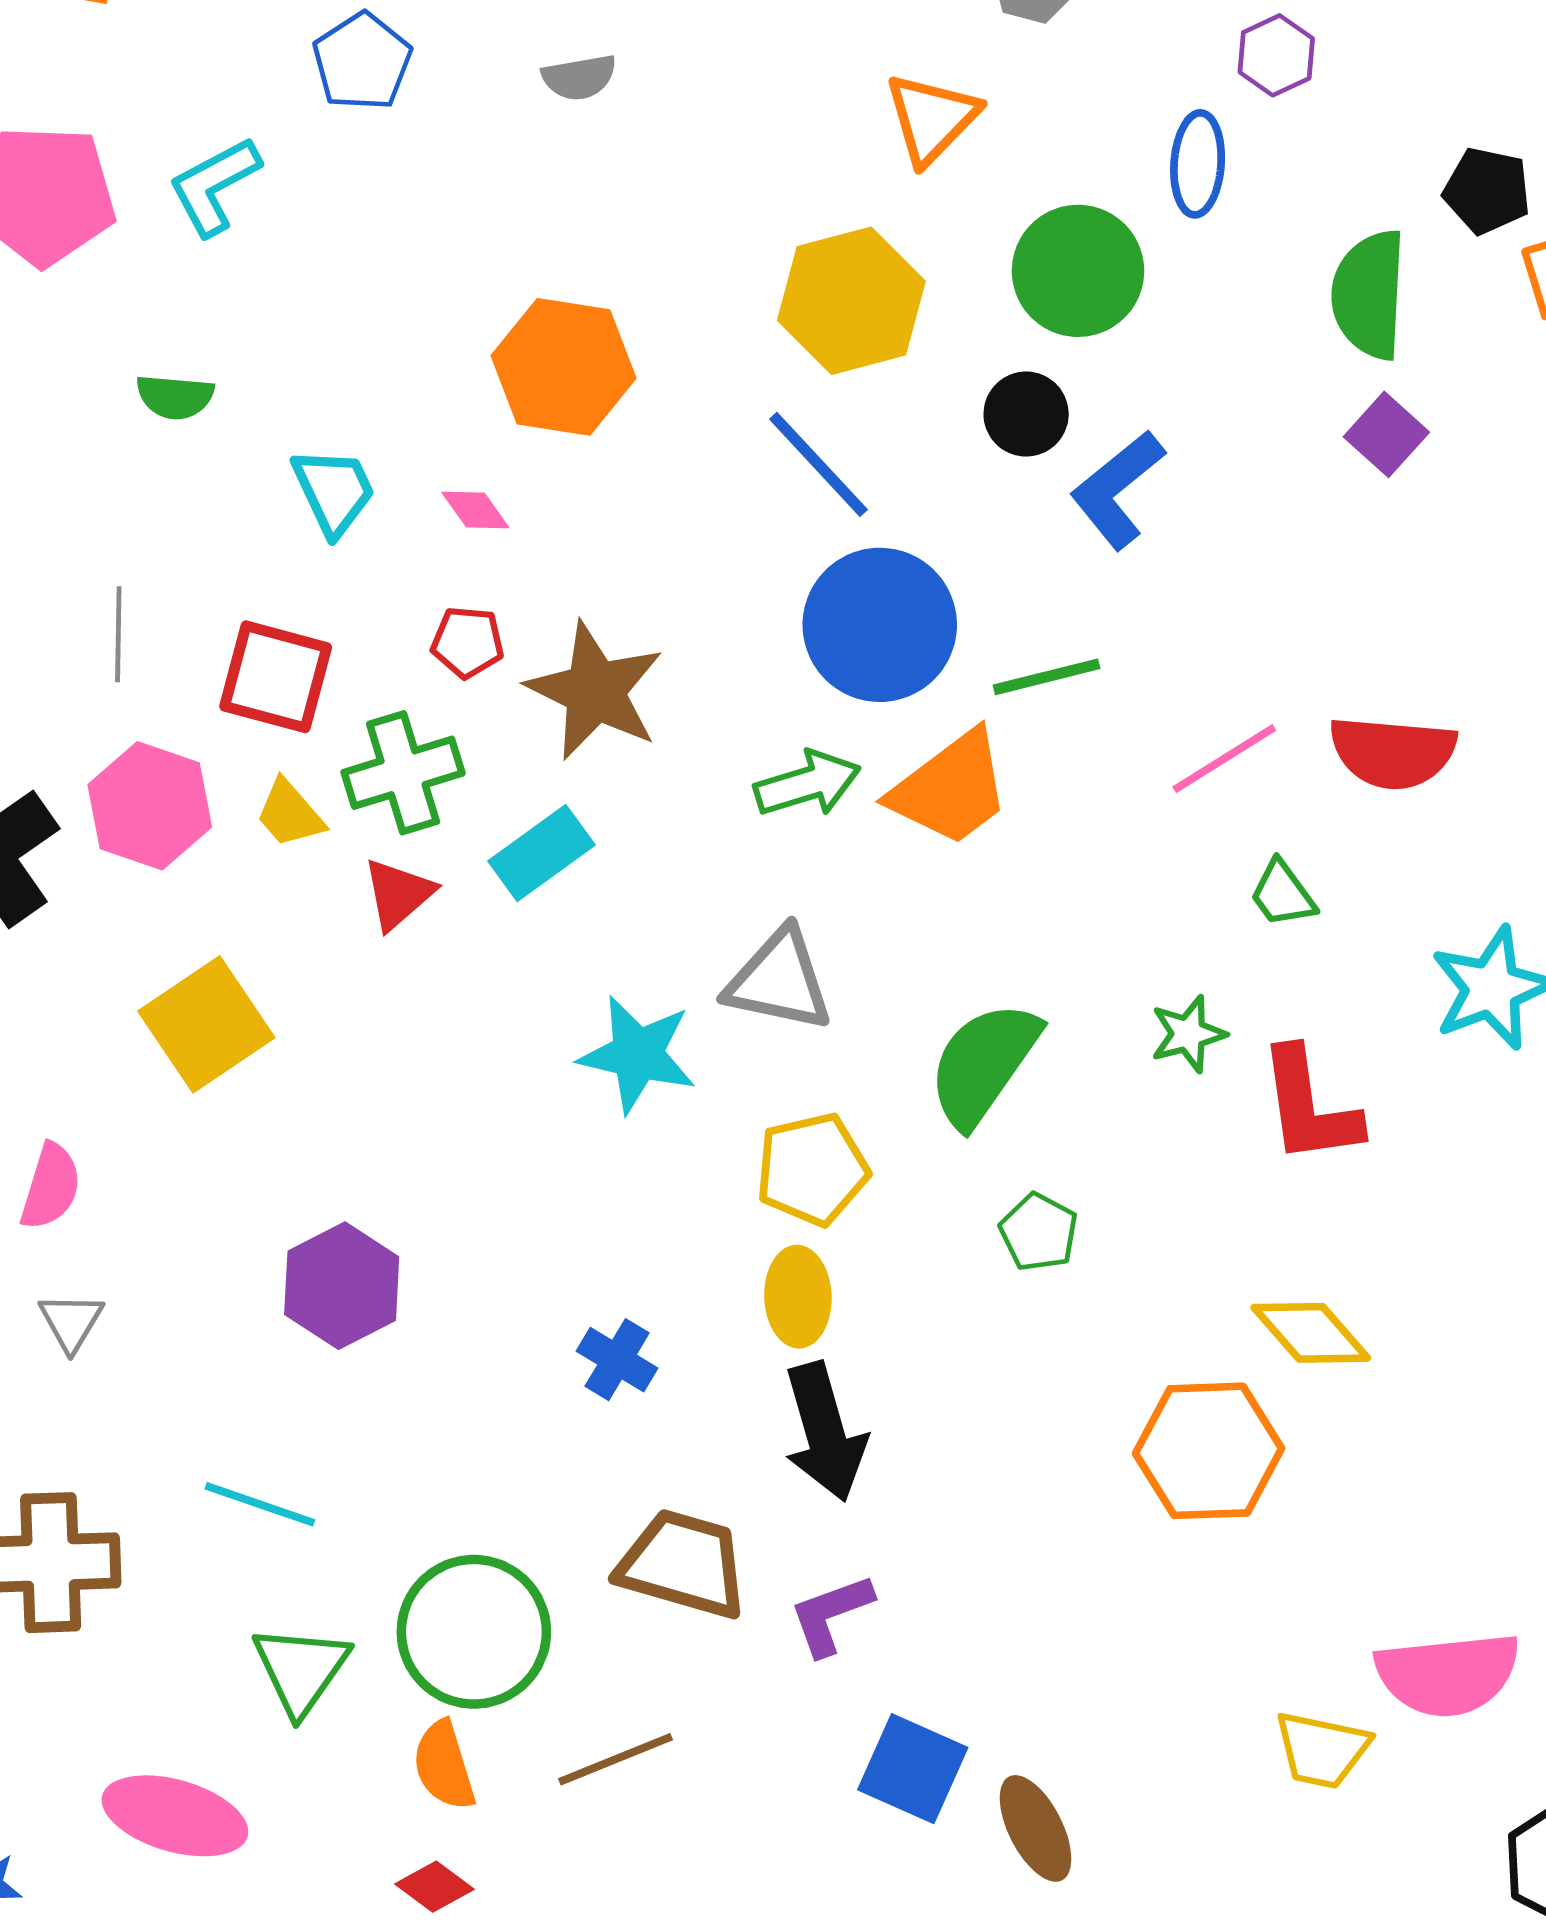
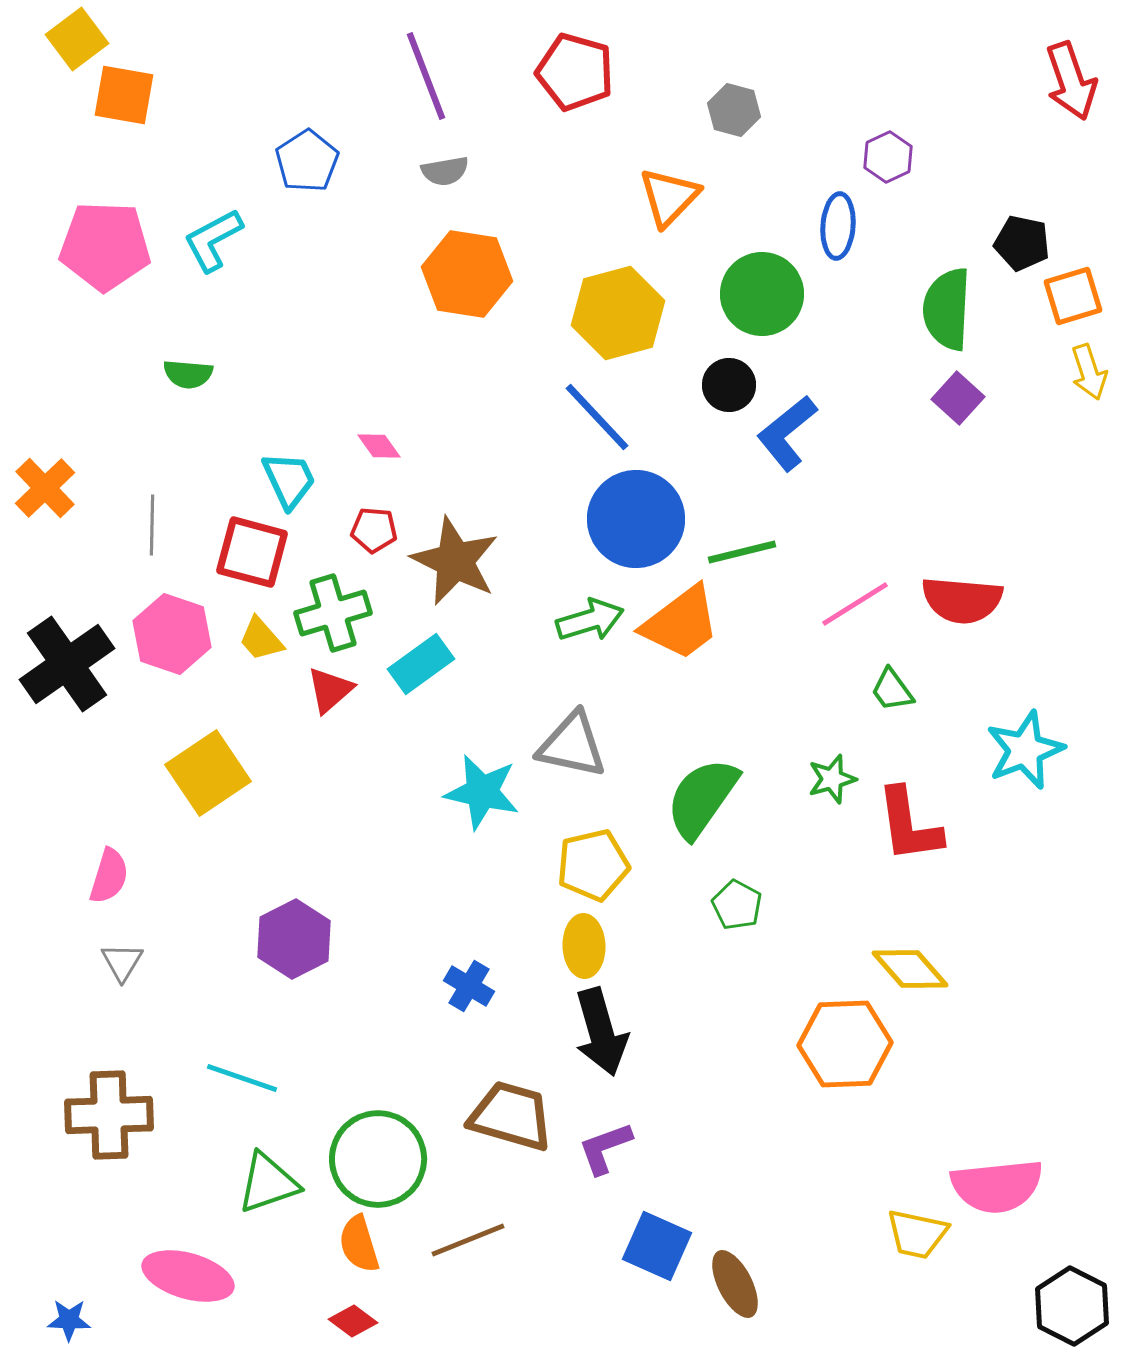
orange hexagon: (564, 367) -> (467, 274), moved
cyan trapezoid: (334, 491) -> (289, 480), moved
green triangle: (301, 1670) -> (268, 1183), turned 36

